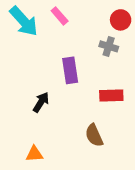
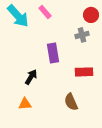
gray cross: (109, 46) -> (82, 35), turned -32
orange triangle: (34, 154) -> (25, 104), moved

